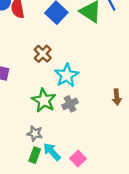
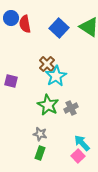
cyan star: (67, 75) -> (56, 76), moved
cyan arrow: (52, 152) -> (82, 143), moved

